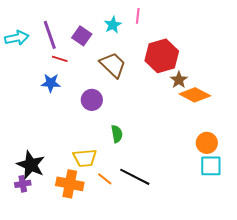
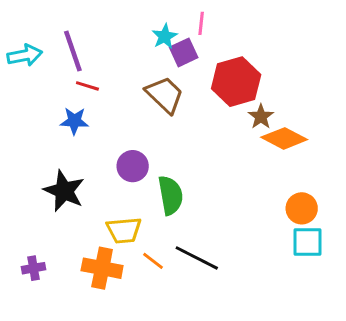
purple square: (82, 36) -> (184, 52), moved, turned 30
purple circle: (92, 100) -> (133, 166), moved
green semicircle: (117, 134) -> (171, 195), size x1.5
black star: (31, 165) -> (64, 191), moved

